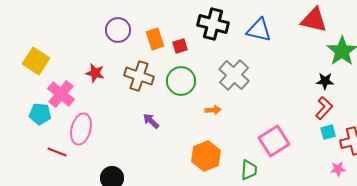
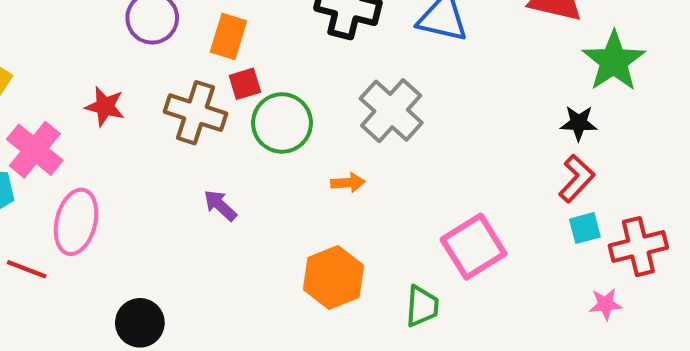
orange rectangle: (155, 39) -> (228, 36), turned 35
red square: (180, 46) -> (245, 84), moved

